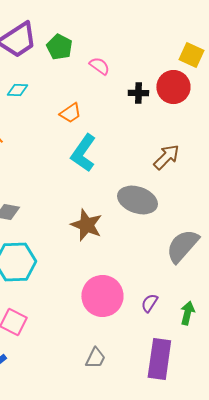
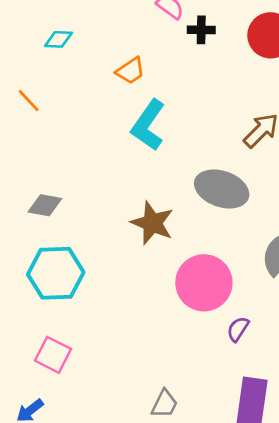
black cross: (138, 93) -> (201, 30), moved
pink circle: (102, 296) -> (204, 283), moved

